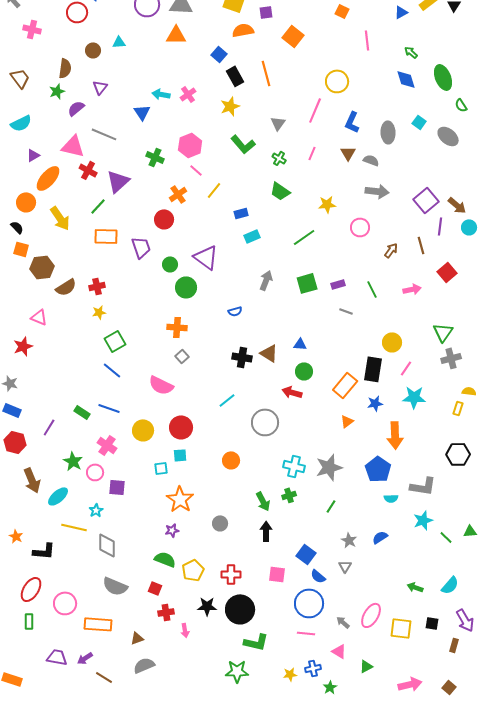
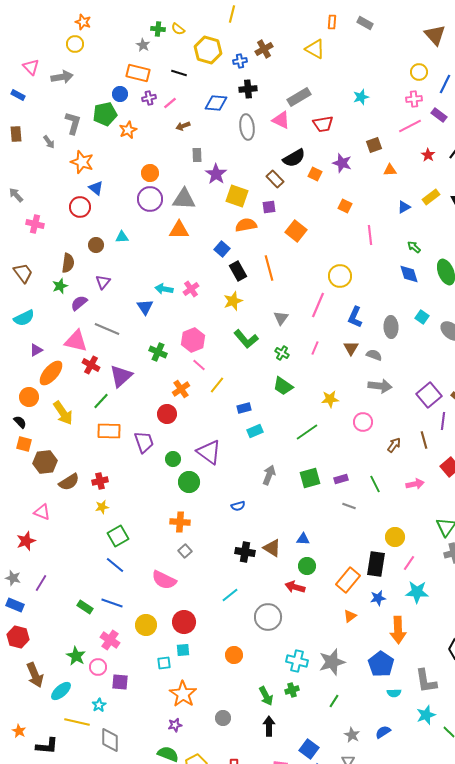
purple line: (49, 427) -> (41, 583), moved
gray L-shape: (423, 486) -> (426, 681), turned 72

